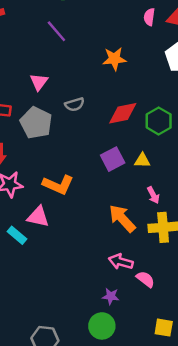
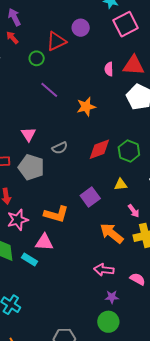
purple line: (56, 31) -> (49, 90), moved
purple square: (113, 159) -> (90, 197), moved
pink arrow: (121, 262) -> (104, 270), moved

